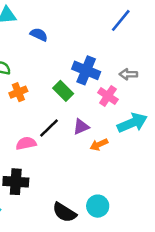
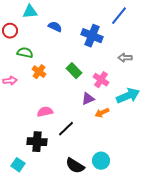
blue cross: (86, 70) -> (92, 36), moved
orange cross: (18, 92) -> (39, 72), turned -32
pink cross: (108, 96) -> (101, 80), moved
black line: (49, 128) -> (66, 129), moved

